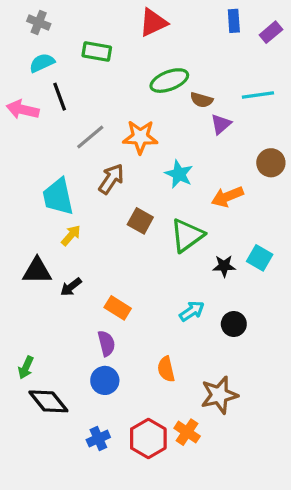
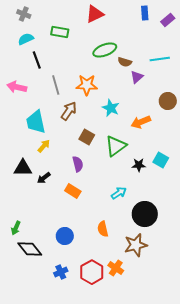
pink arrow: (23, 110) -> (17, 87), moved
gray line: (90, 137) -> (56, 85), turned -66
black circle: (234, 324) -> (145, 214), moved, size x1.6
purple semicircle: (106, 343) -> (78, 164), moved

